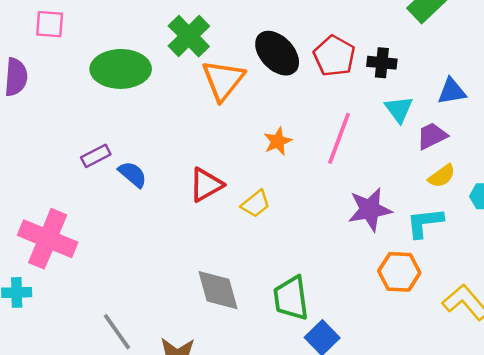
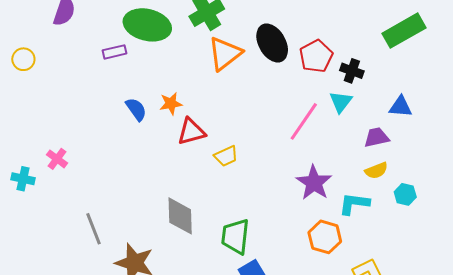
cyan triangle: (399, 109) -> (341, 102), moved
orange star: (278, 141) -> (171, 104), moved
purple rectangle: (96, 156) -> (115, 52), moved
purple star: (370, 209) -> (314, 183), turned 30
pink cross: (48, 239) -> (57, 159), moved, size x0.5

